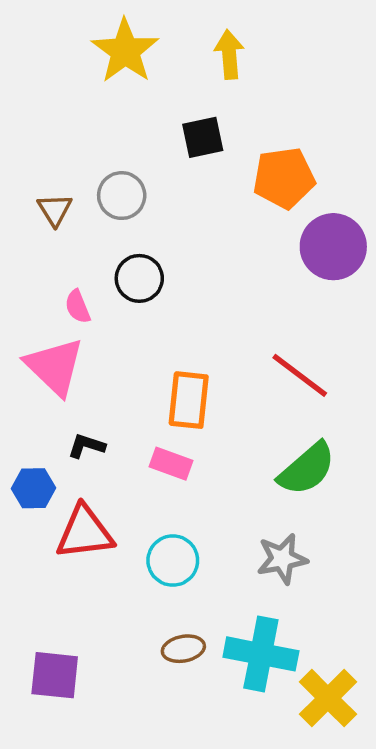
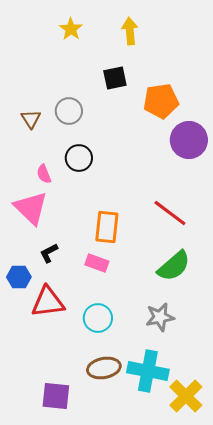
yellow star: (125, 51) -> (71, 29), size x0.6
black L-shape: (86, 446) -> (49, 253), turned -45
brown ellipse: (183, 649) -> (104, 368), size x1.4
purple square: (55, 675) -> (56, 396), moved

